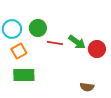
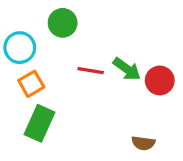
green circle: (38, 28) -> (63, 23), moved
green rectangle: (24, 75) -> (40, 123), turned -65

